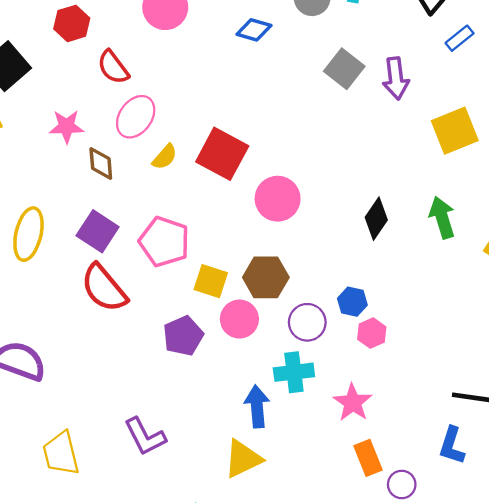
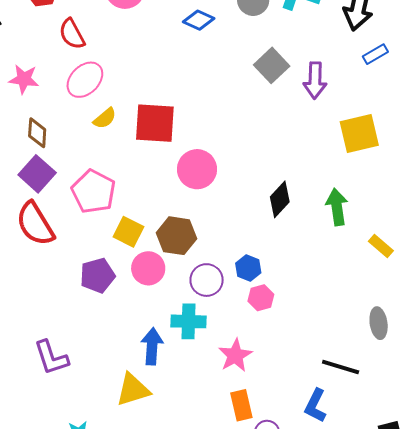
red square: (222, 154) -> (155, 123), turned -33
brown diamond: (101, 163) -> (37, 133), moved

